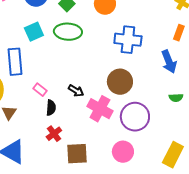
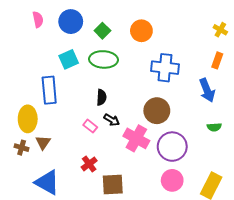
pink rectangle: (40, 90) -> (90, 126), moved
black semicircle: (51, 108) -> (101, 97), moved
pink circle: (123, 152) -> (172, 180), moved

